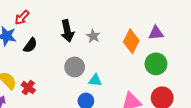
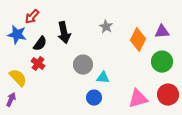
black arrow: (67, 31) -> (64, 33), moved
gray star: (93, 36) -> (106, 27), moved
red cross: (28, 88) -> (38, 64), moved

